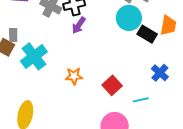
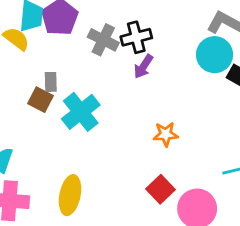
orange star: (74, 76) -> (166, 134), moved
red square: (112, 85) -> (160, 189), moved

